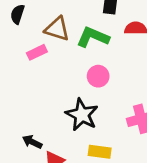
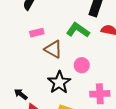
brown triangle: (57, 29) -> (53, 49), moved
pink circle: (98, 76) -> (82, 65), moved

